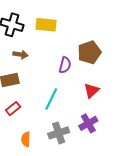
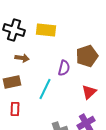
cyan line: (51, 99) -> (45, 89), moved
red rectangle: (13, 109) -> (15, 109), turned -48

